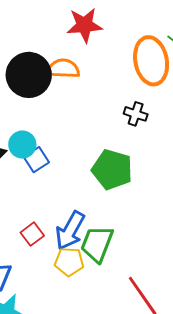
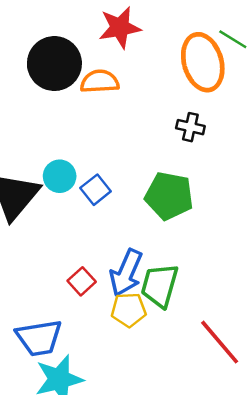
black circle: (29, 75) -> (54, 64), moved
blue square: (36, 160) -> (96, 190), moved

